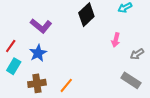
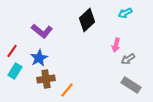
gray arrow: (137, 54) -> (128, 59), moved
brown cross: (37, 83) -> (46, 79), moved

